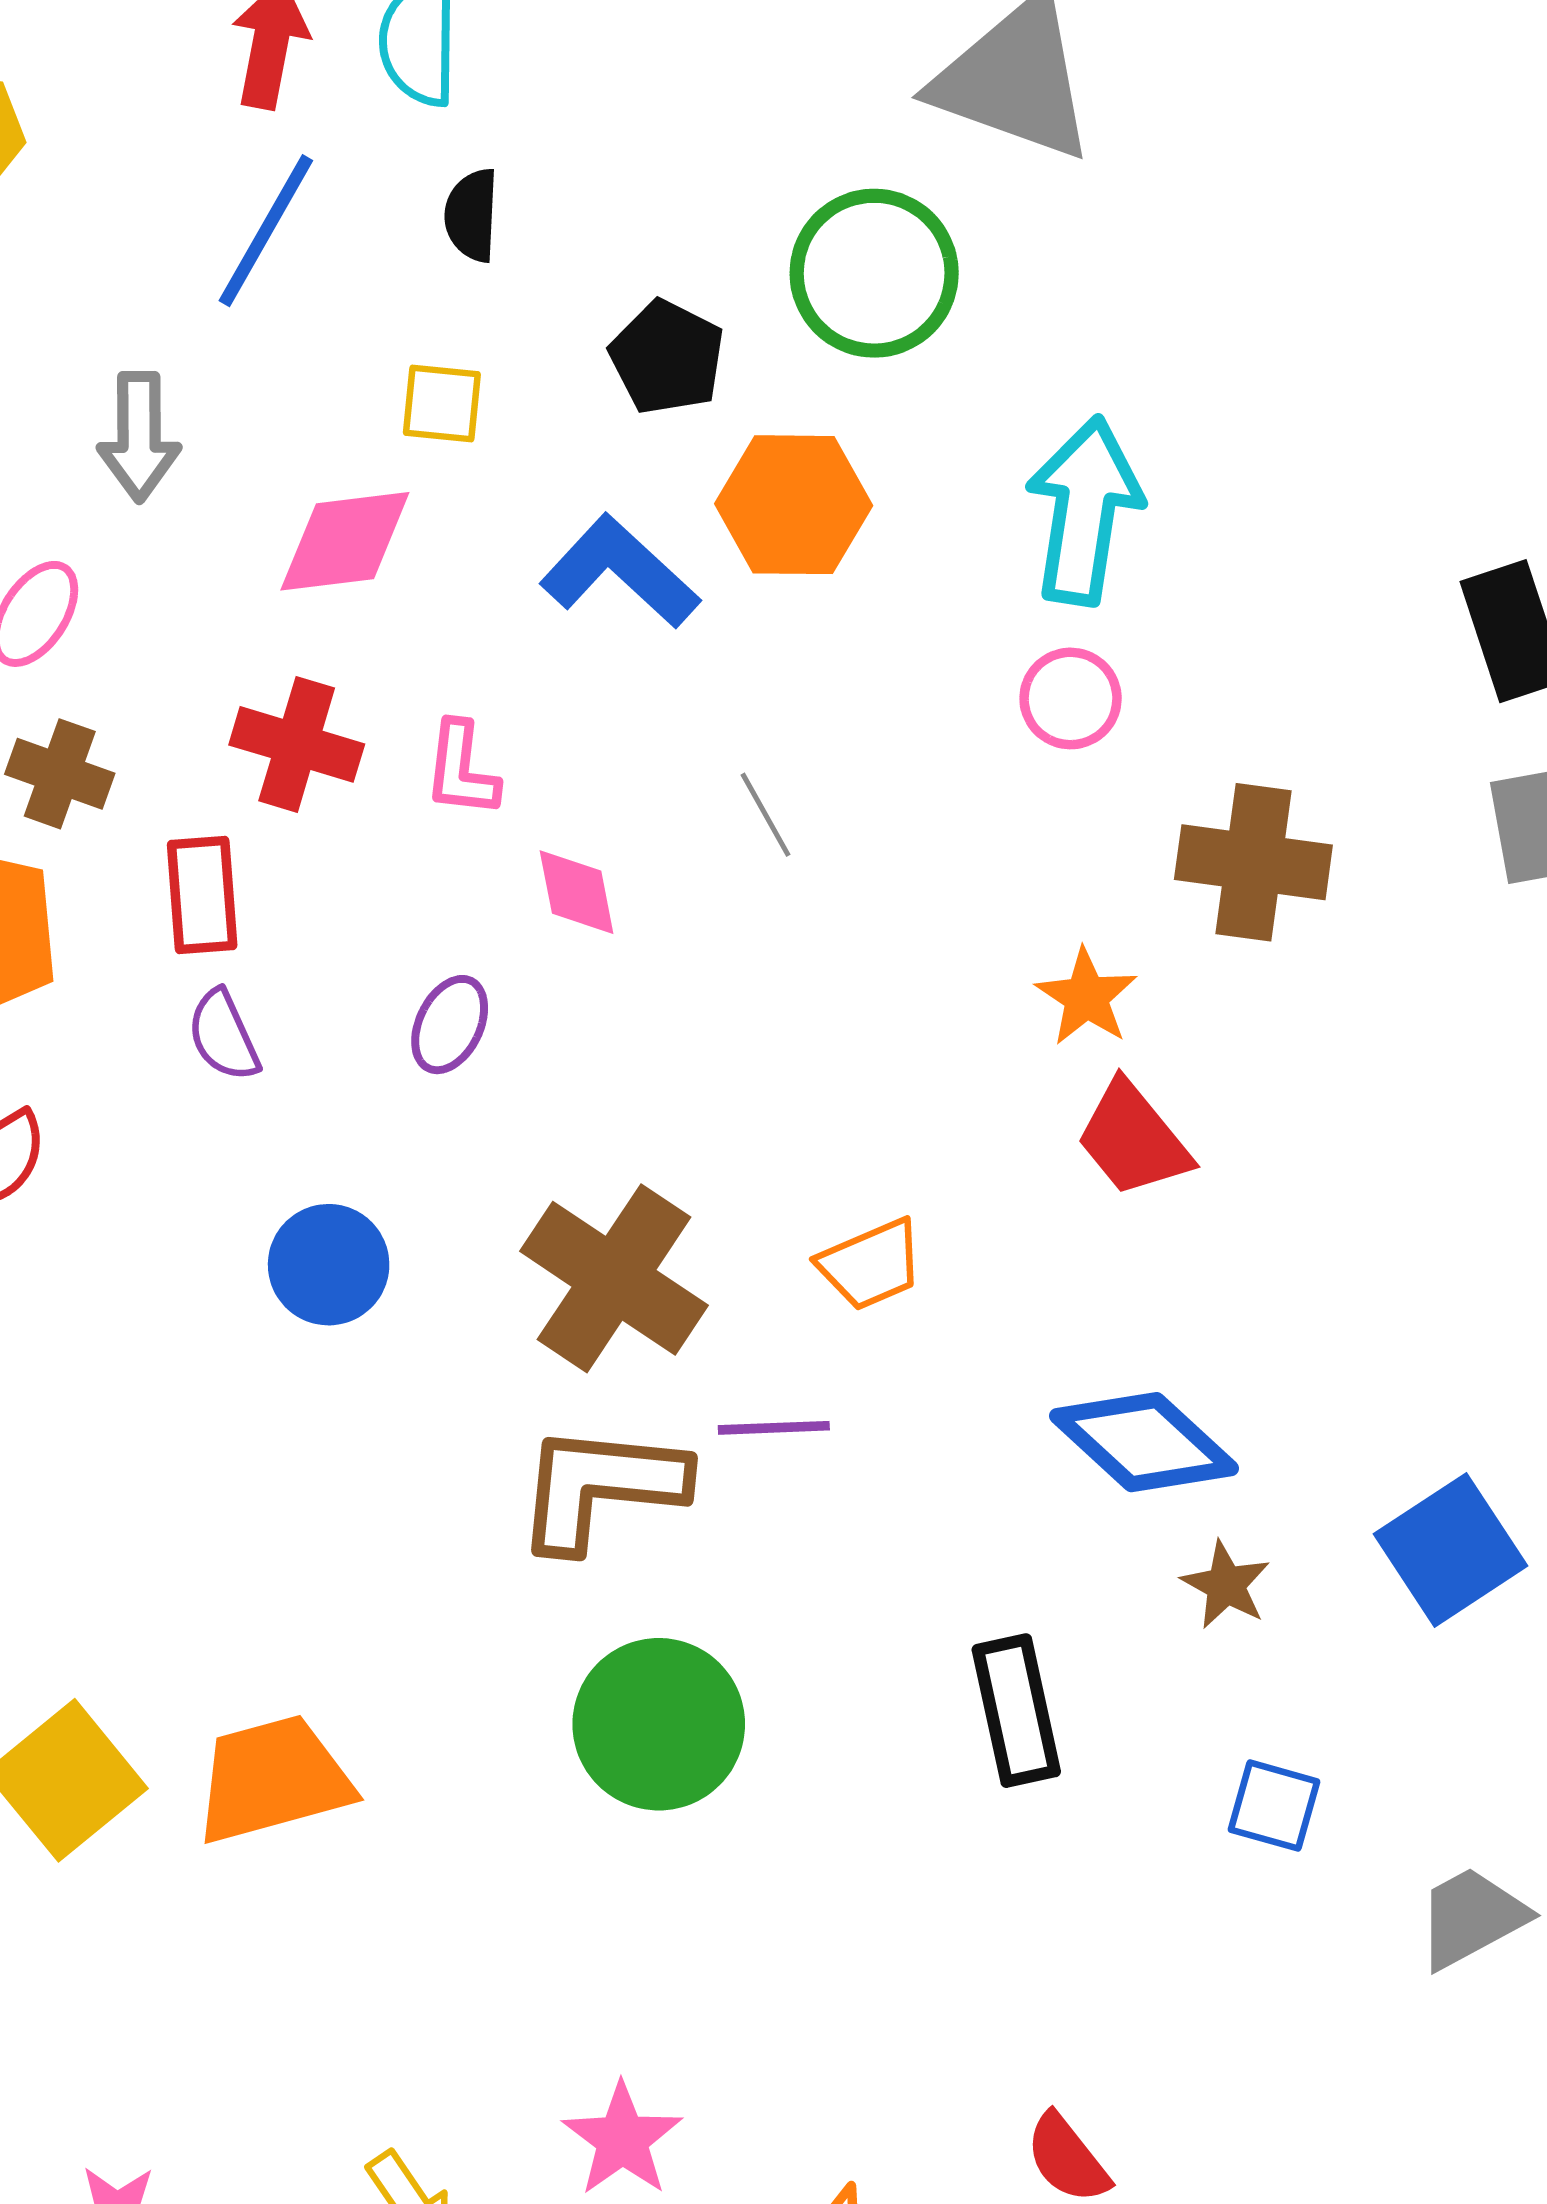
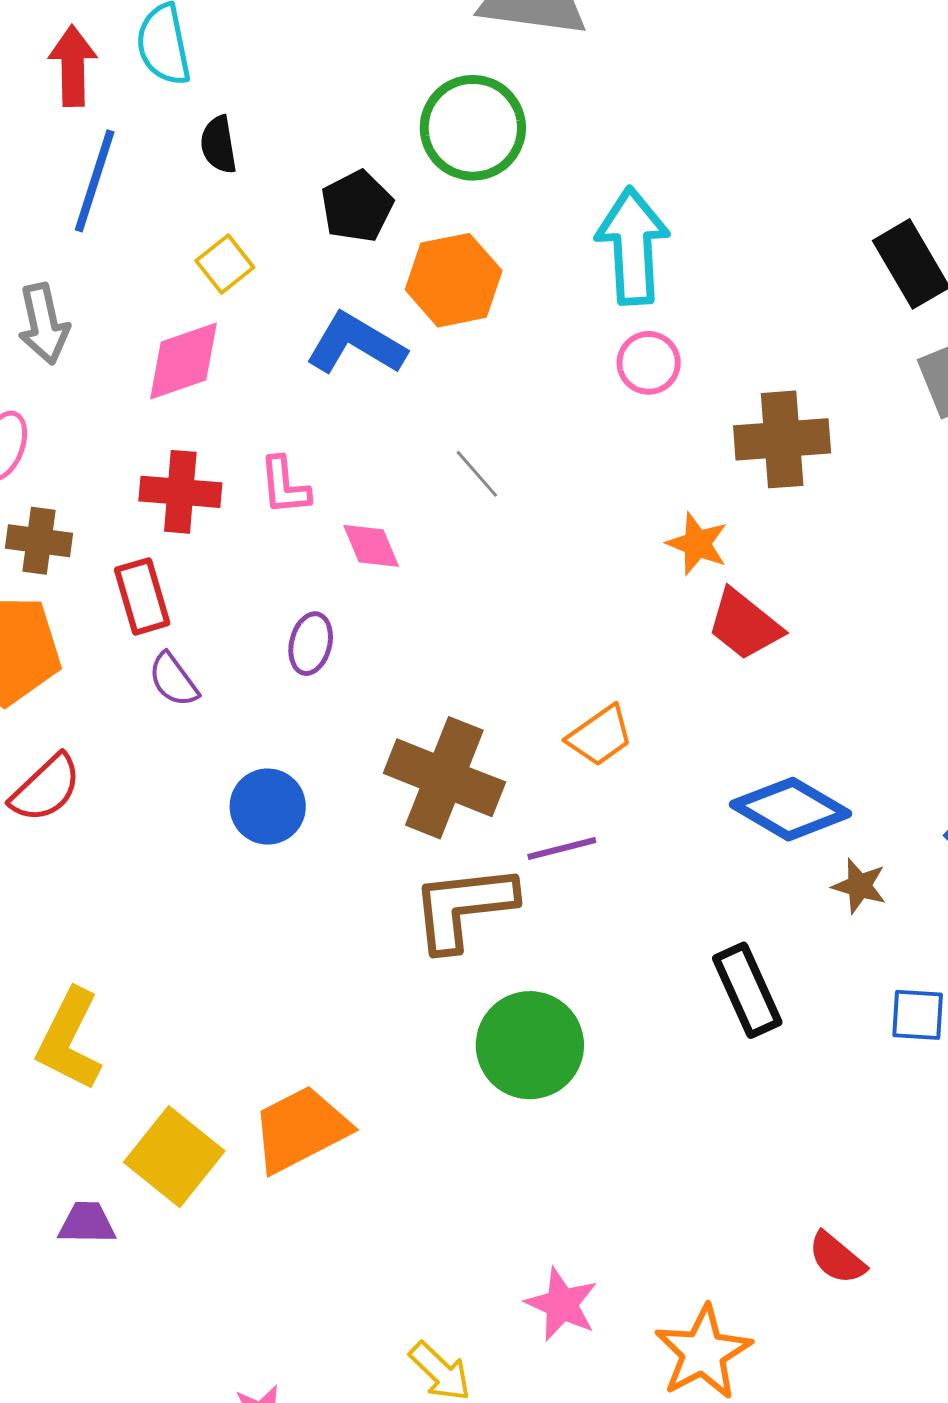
black pentagon: (667, 357) -> (357, 206), turned 30
yellow square: (442, 404) -> (225, 264), turned -32

